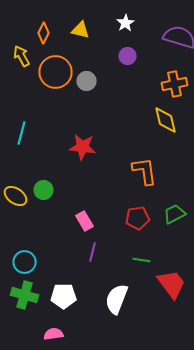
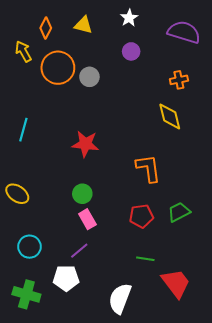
orange cross: (174, 84) -> (179, 80), size x0.7
green circle: (44, 190) -> (82, 194), moved
purple line: (92, 252) -> (79, 251), moved, turned 36
cyan circle: (24, 262) -> (29, 247), moved
white pentagon: (64, 296) -> (66, 278), moved

